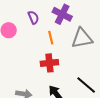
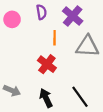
red cross: (49, 63) -> (47, 64), turned 30

